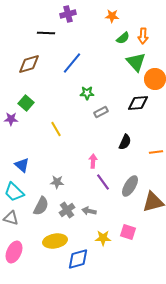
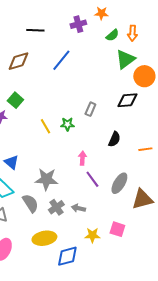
purple cross: (68, 14) -> (78, 24), moved
green triangle: (136, 62) -> (125, 59), turned 35
green star: (87, 93) -> (67, 124), moved
gray rectangle: (101, 112) -> (90, 109), turned -40
gray star: (57, 182) -> (46, 179), size x1.6
gray semicircle: (41, 206) -> (30, 203), turned -60

